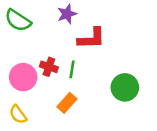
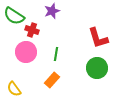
red L-shape: (91, 38) -> (98, 38), moved, turned 75
red cross: (49, 67) -> (32, 30), moved
pink circle: (23, 77) -> (26, 52), moved

